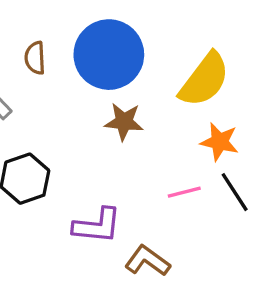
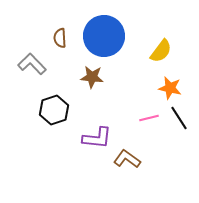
yellow semicircle: (204, 80) -> (161, 51), size x0.7
brown star: (124, 122) -> (92, 77), moved

